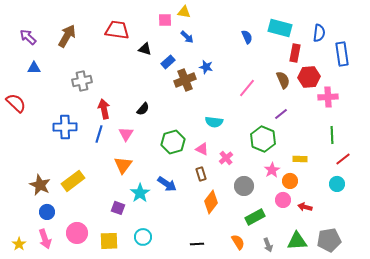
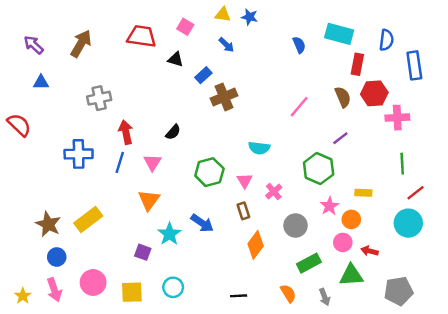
pink square: (165, 20) -> (185, 27), moved, turned 32
blue star: (206, 67) -> (249, 17), moved
pink triangle: (202, 149) -> (245, 181), turned 32
cyan circle: (337, 184) -> (408, 223), size x1.5
green triangle: (297, 241) -> (351, 275), moved

